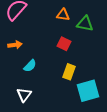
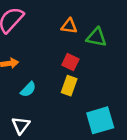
yellow rectangle: (69, 72) -> (69, 86), moved

